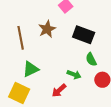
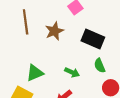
brown line: (21, 38) -> (26, 22), moved
green arrow: (74, 74) -> (72, 72), moved

